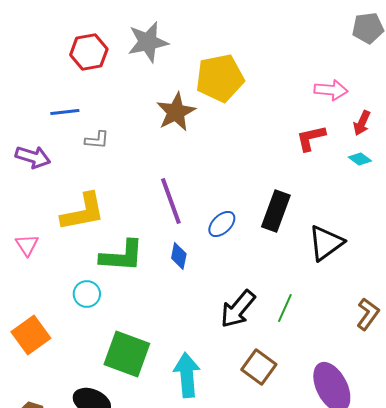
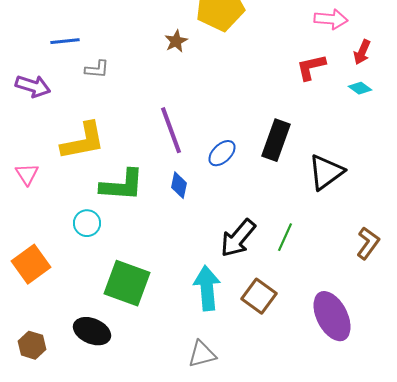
brown star: (176, 112) -> (176, 41), size x0.6
cyan arrow: (187, 375) -> (207, 288), moved

